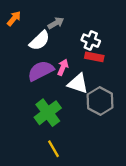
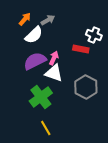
orange arrow: (14, 18) -> (25, 19), moved
white cross: (91, 41) -> (94, 35), moved
white triangle: (78, 84) -> (54, 73), moved

